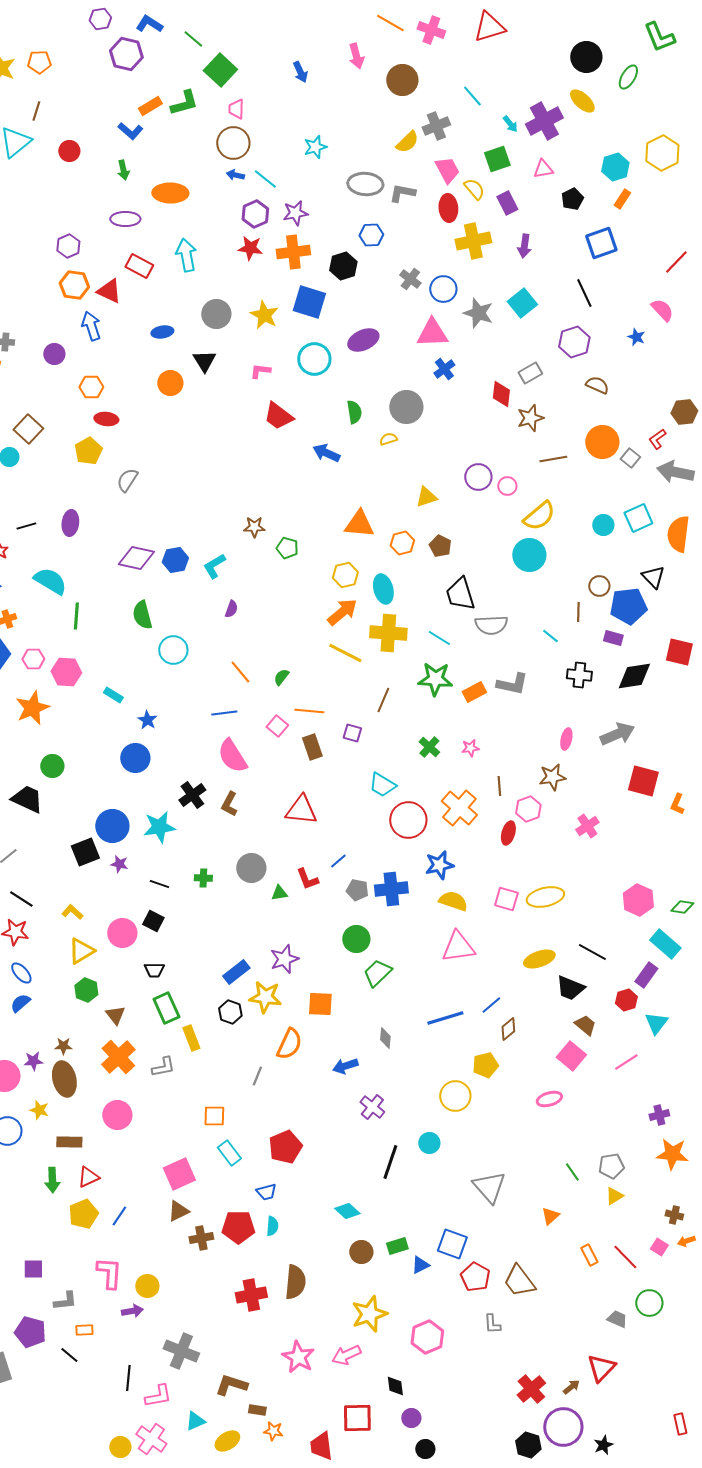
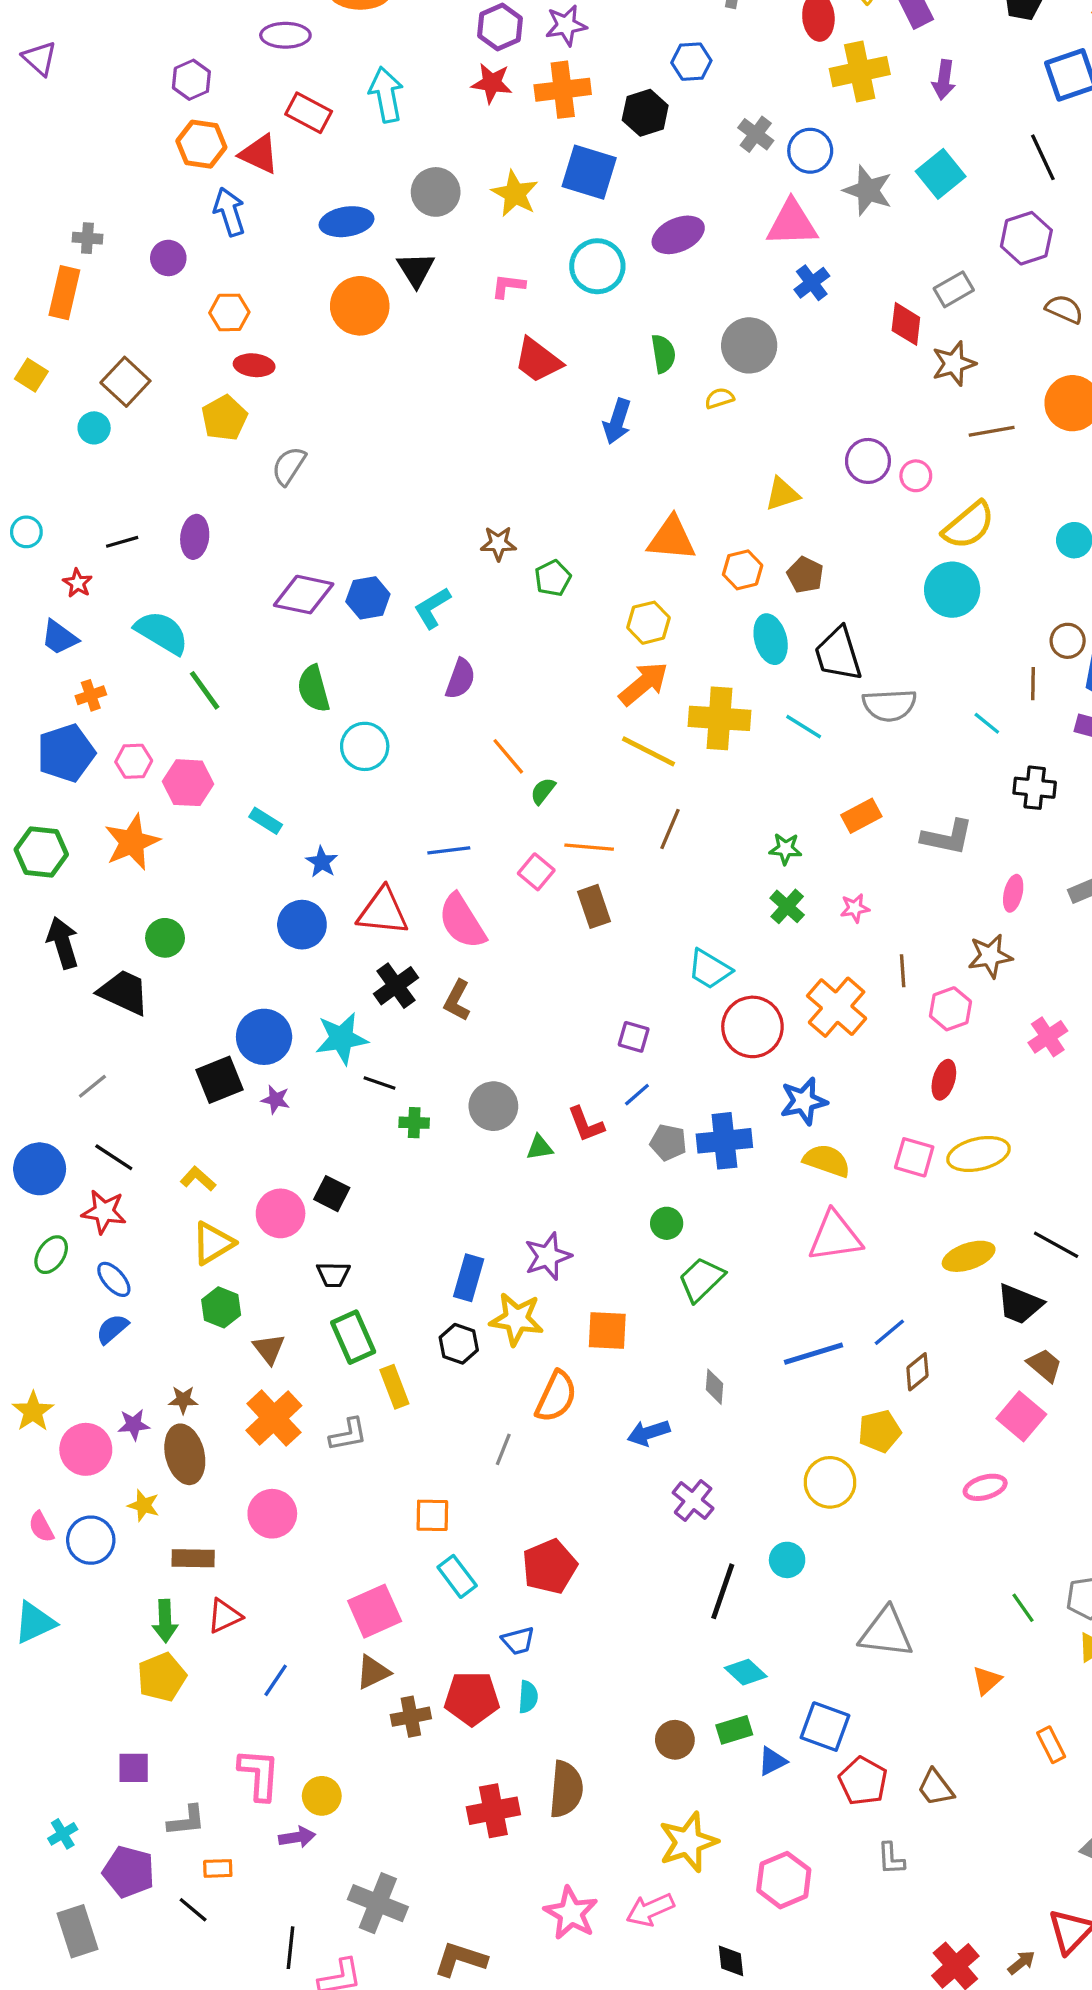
blue ellipse: (162, 332) -> (347, 222), size x1.4
orange circle: (170, 383) -> (360, 306), size x1.4
blue arrow: (326, 453) -> (617, 421), turned -96
green pentagon: (287, 548) -> (553, 578), turned 30
cyan ellipse: (383, 589) -> (771, 639), moved
purple semicircle: (231, 609) -> (460, 679), size x1.4
green line: (76, 616) -> (205, 690), turned -40
orange line: (240, 672) -> (508, 756), moved
green star: (435, 679) -> (785, 849), moved, size x0.6
gray L-shape: (512, 684) -> (947, 837), moved
brown line: (383, 700) -> (670, 829), moved
purple square: (352, 733) -> (634, 1037), moved
red triangle: (301, 810) -> (383, 911), moved
red ellipse: (508, 833) -> (944, 1080), moved
black line: (159, 884) -> (380, 1083), moved
green circle: (356, 939) -> (667, 1223), size x0.7
blue rectangle: (236, 972) -> (469, 1278), turned -36
gray triangle: (489, 1187) -> (886, 1633), turned -42
cyan diamond: (347, 1211) -> (746, 1672), moved
yellow pentagon: (83, 1214) -> (162, 1677), moved
brown trapezoid: (519, 1281) -> (936, 1788), size x0.7

